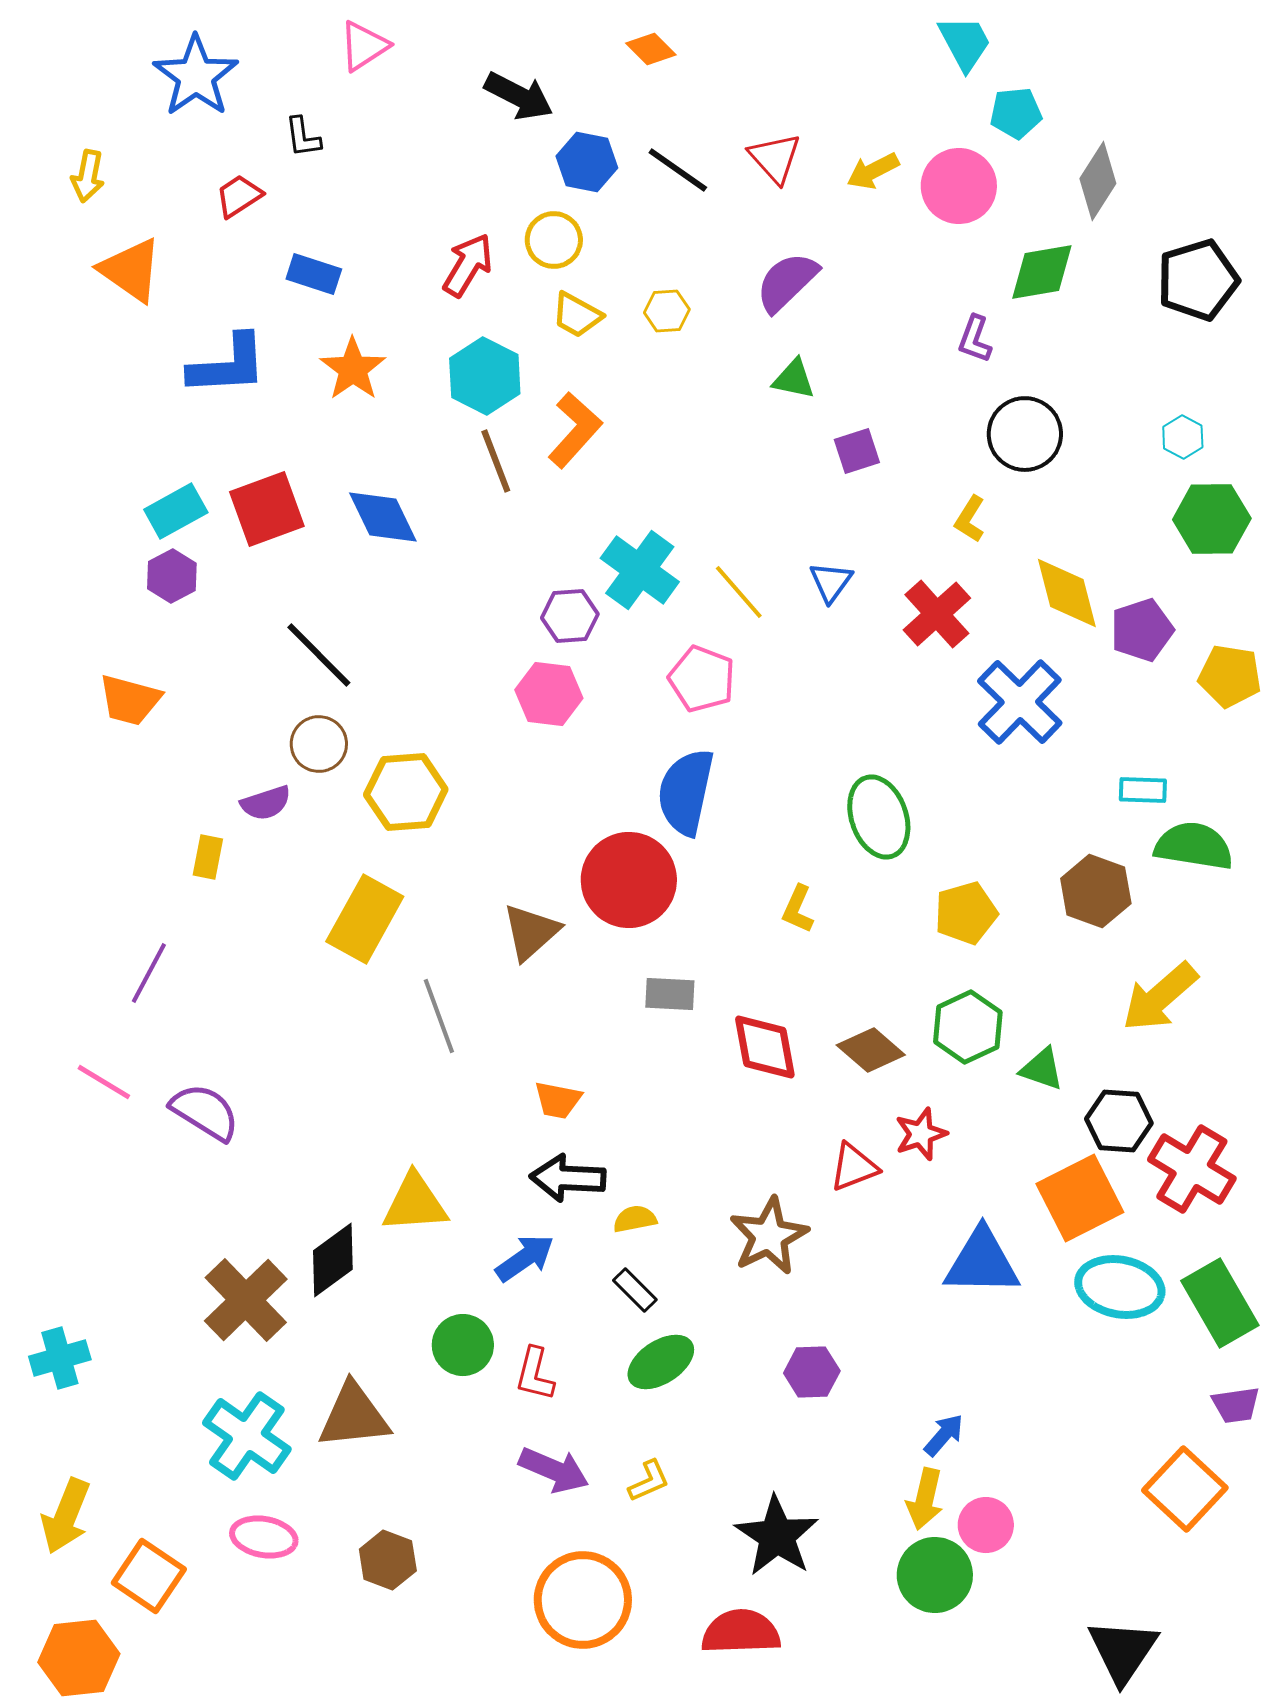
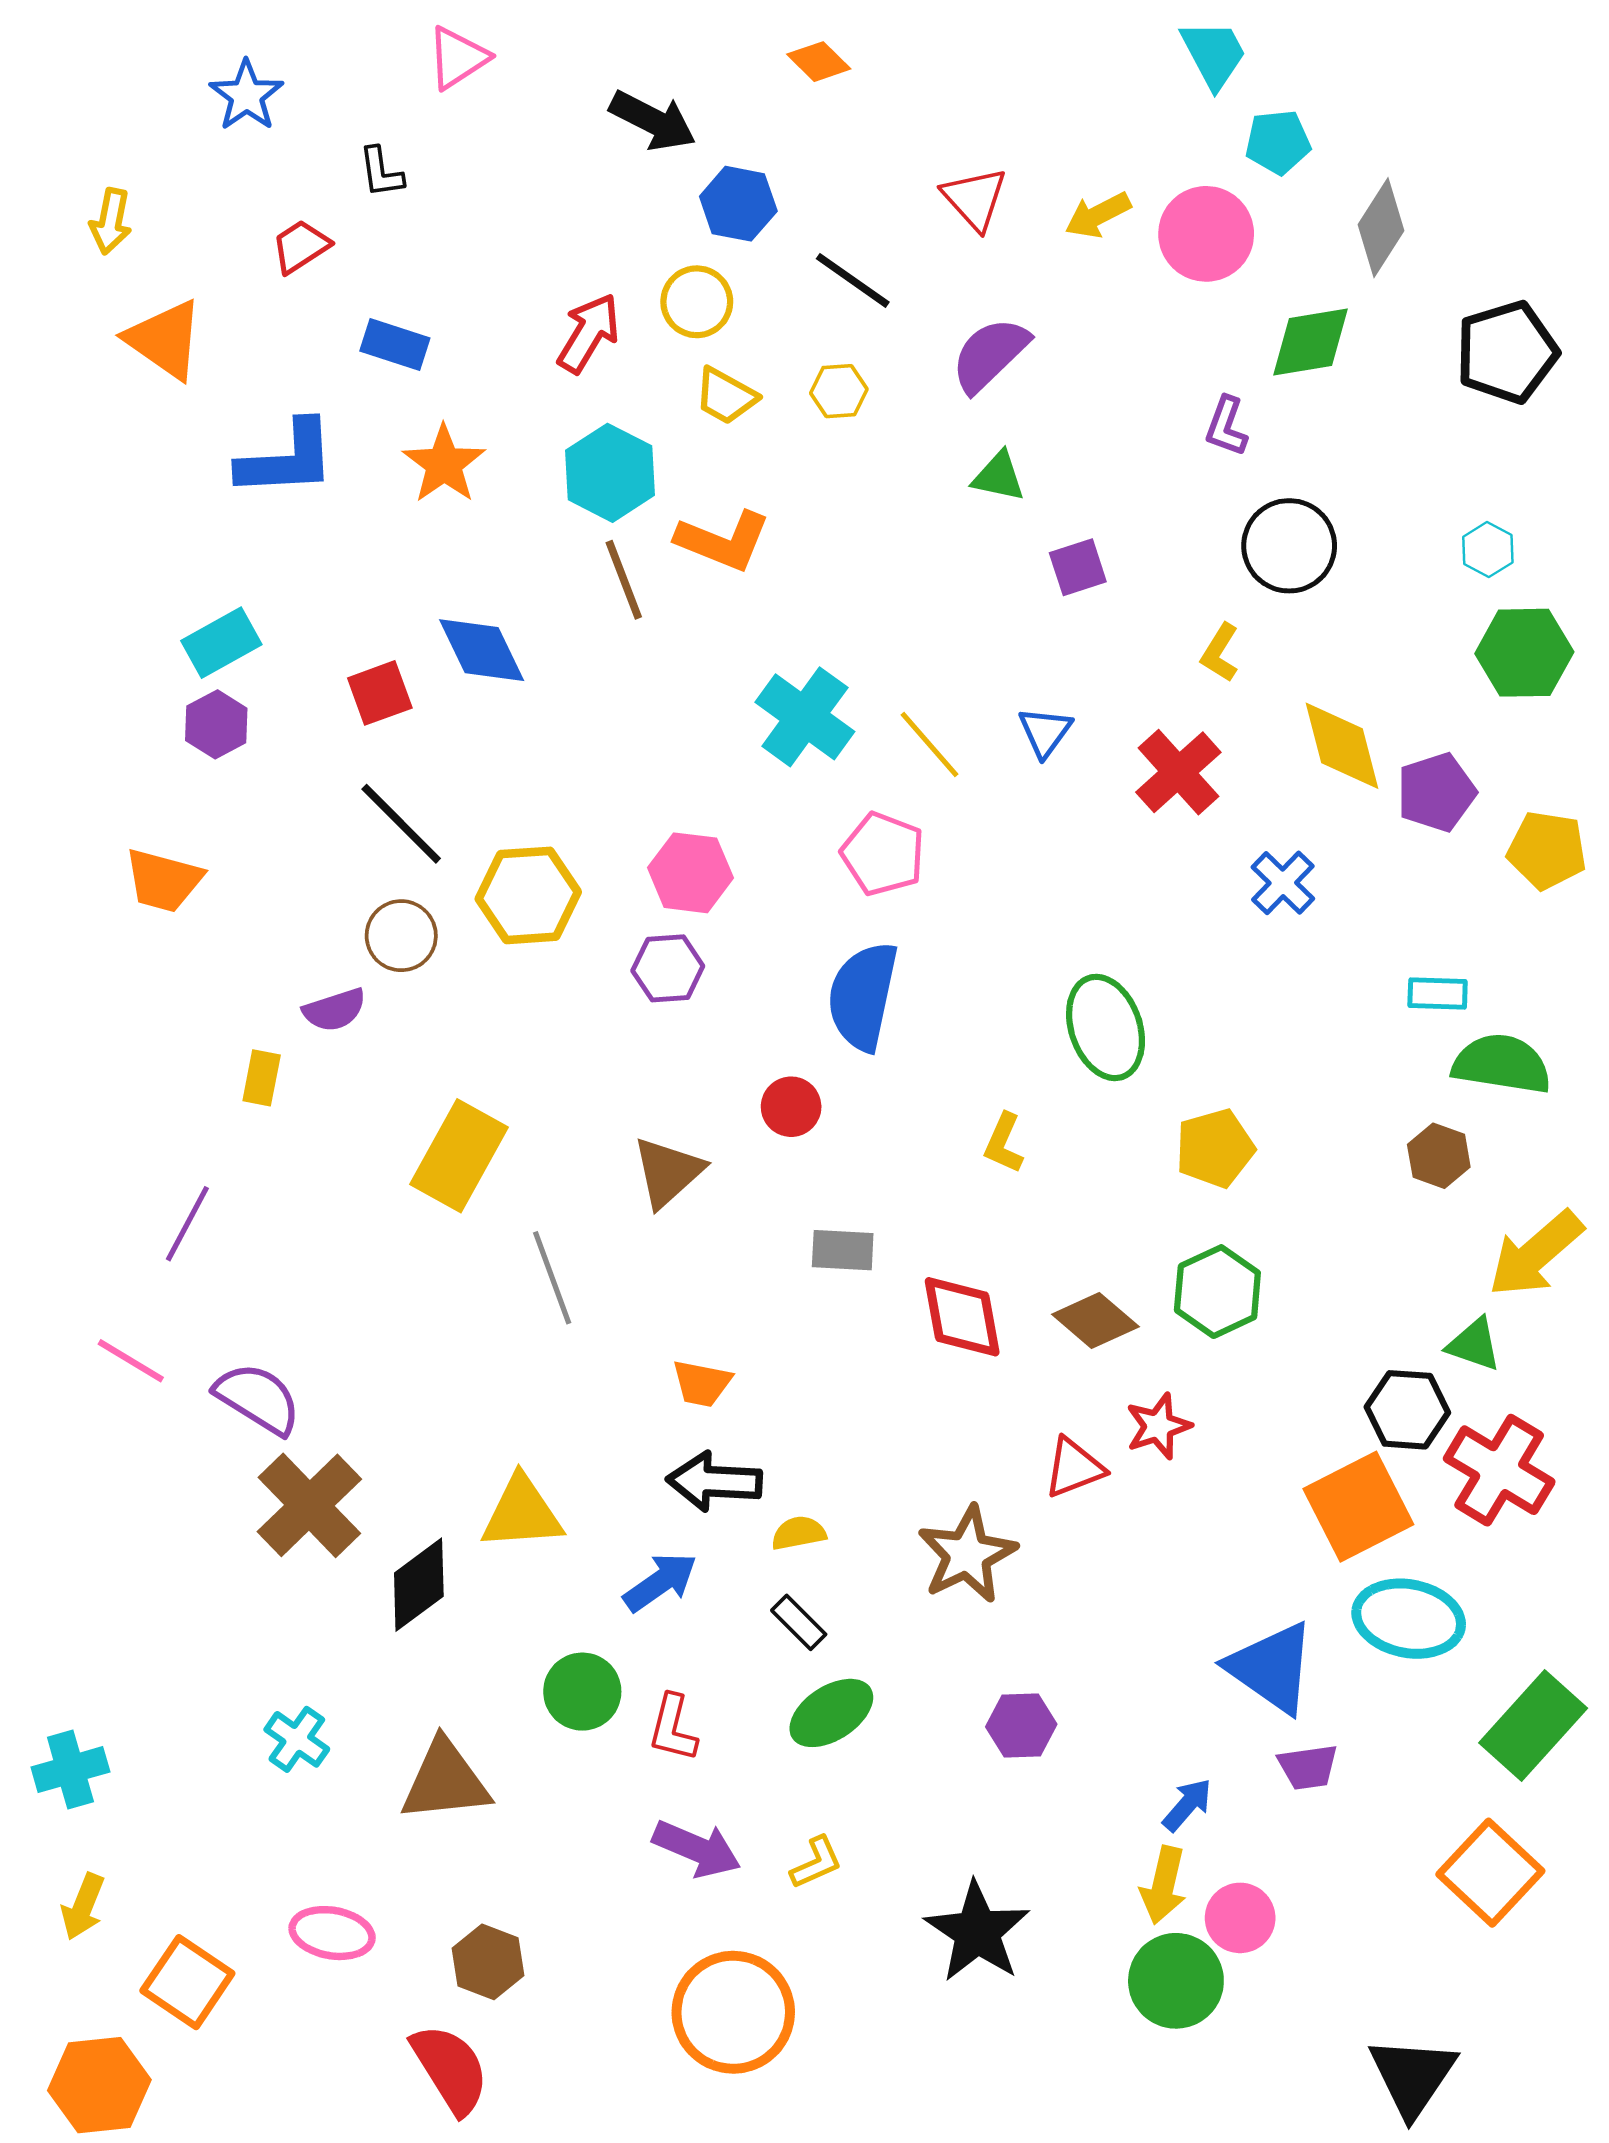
blue star: (196, 76) -> (247, 96), size x0.7
black line: (678, 170) -> (853, 280), moved
orange L-shape: (575, 430) -> (723, 541), turned 70
red square: (267, 509) -> (380, 693), moved, size x0.7
purple hexagon: (570, 616) -> (668, 968), moved
blue cross: (1020, 702) -> (1283, 883), size x0.6
yellow hexagon: (406, 792) -> (528, 895), moved
red circle: (629, 880) -> (791, 1107), size x0.5
brown hexagon: (1096, 891) -> (1439, 1156), moved, size x0.7
yellow arrow: (1160, 997) -> (1536, 1254), moved
green triangle: (1042, 1069) -> (1474, 1344), moved
blue triangle: (982, 1262) -> (1272, 1668), moved, turned 34
brown cross: (246, 1300) -> (309, 1505), moved
green rectangle: (1220, 1303) -> (1533, 1726), moved, turned 72
cyan cross: (60, 1358) -> (70, 1770), moved
purple trapezoid: (1236, 1405) -> (1308, 1767), moved
cyan cross: (247, 1436) -> (297, 1739), moved, size x0.6
yellow arrow: (66, 1516) -> (83, 1907), size x0.7
red semicircle: (741, 1632) -> (450, 2069), moved, turned 60

